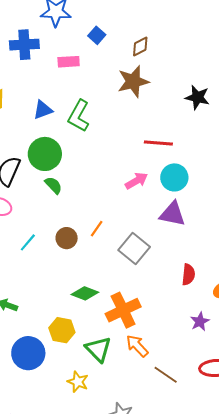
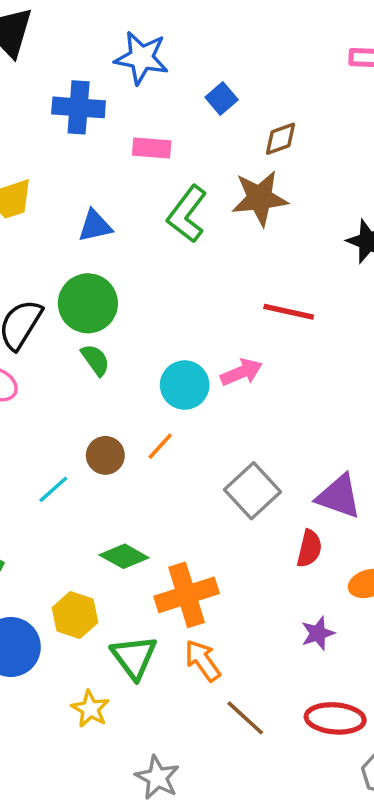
blue square: (97, 35) -> (222, 99), moved
green L-shape: (79, 116) -> (187, 214), moved
cyan circle: (174, 177) -> (185, 385), moved
purple triangle: (172, 214) -> (339, 496), moved
cyan line: (28, 242) -> (53, 489), moved
gray square: (134, 248) -> (253, 491), moved

